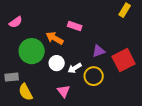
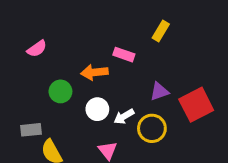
yellow rectangle: (125, 10) -> (161, 31), moved
orange arrow: (55, 38) -> (94, 72), turned -36
green circle: (32, 51) -> (60, 91), size x0.6

